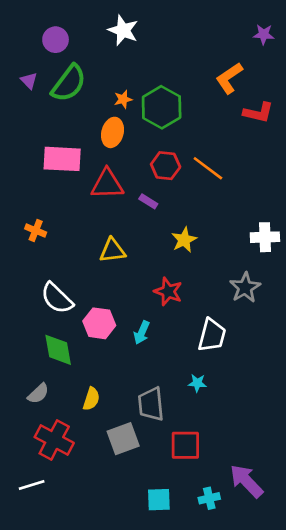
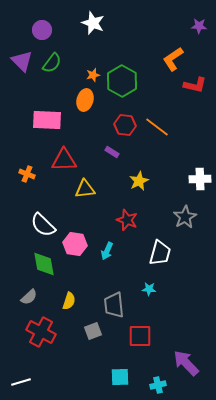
purple triangle: (29, 81) -> (22, 61), size x1.6
green semicircle: (69, 83) -> (52, 63), size x0.7
red triangle: (107, 184) -> (64, 160), moved
gray square: (123, 439) -> (93, 331), size x0.7
white line: (32, 485) -> (21, 382), moved
cyan cross: (209, 498) -> (158, 385), moved

